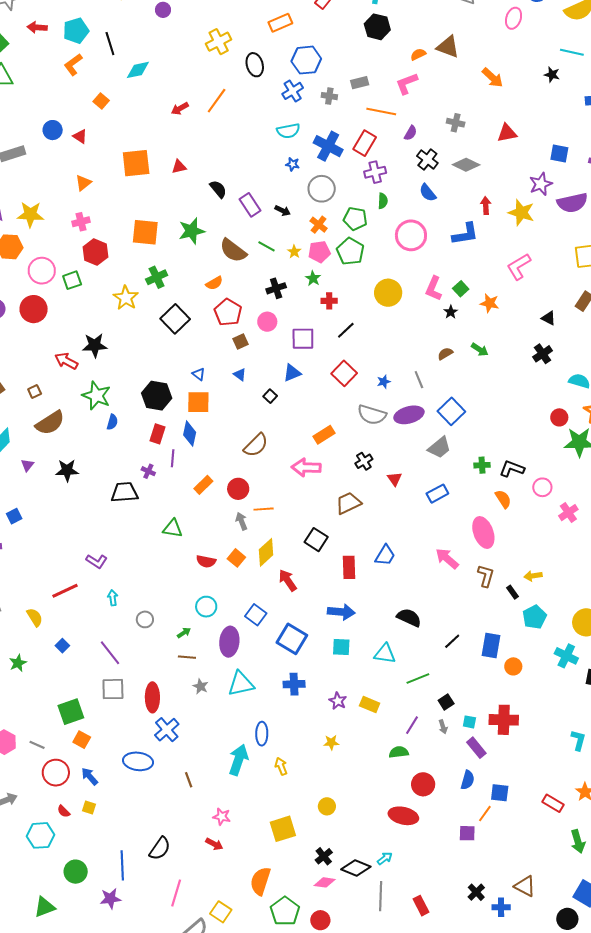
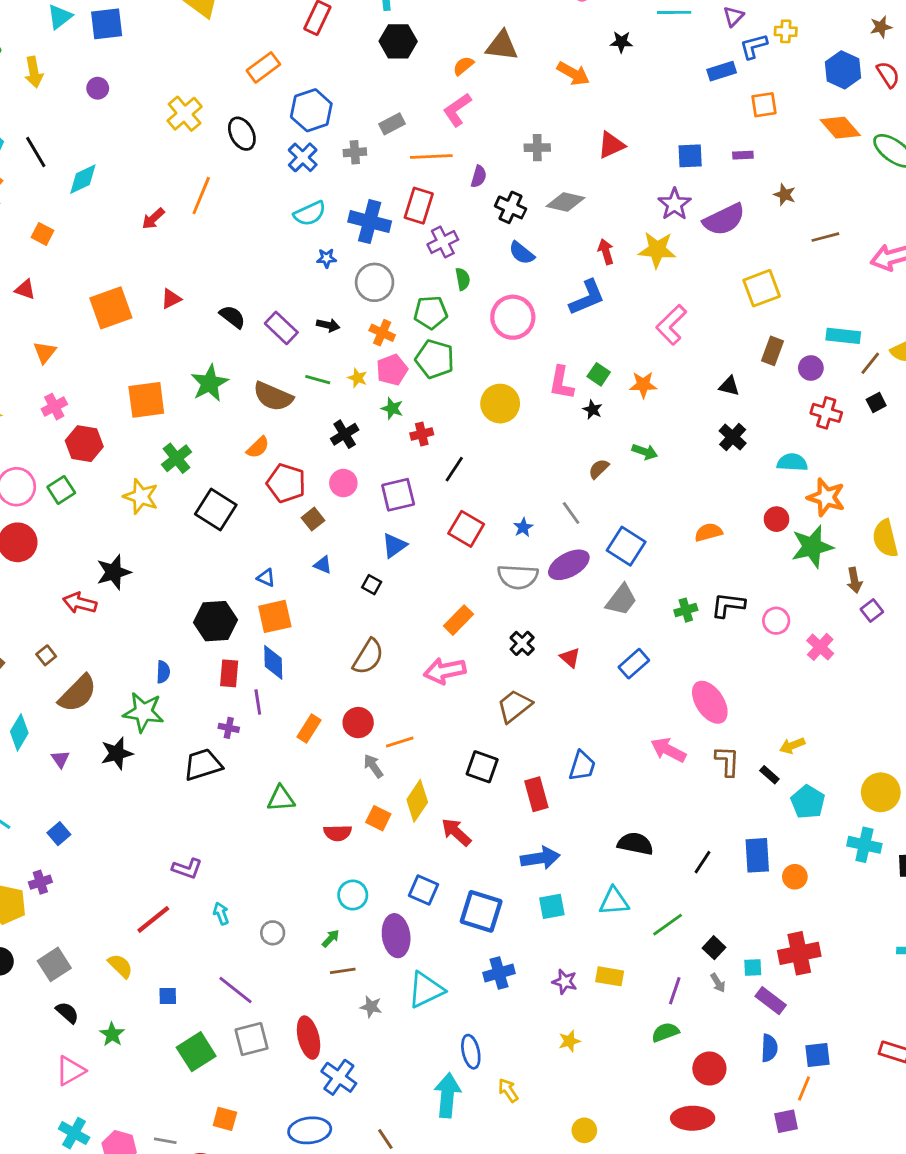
black star: (552, 75) -> (621, 42), moved
green star: (96, 396) -> (143, 712), moved
orange semicircle: (503, 499) -> (708, 532), moved, turned -60
blue square: (62, 646) -> (168, 996), turned -32
green square: (71, 712) -> (196, 1052), moved

